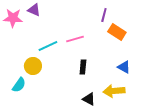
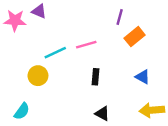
orange rectangle: (117, 32) -> (135, 37), turned -72
cyan semicircle: (19, 85) -> (22, 111), moved
yellow arrow: (114, 91) -> (152, 110), moved

